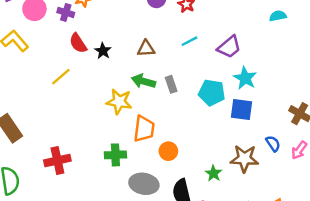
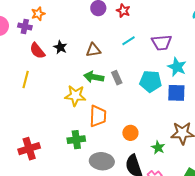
purple trapezoid: (229, 47) -> (162, 43), turned 40
black star: (103, 51) -> (60, 47), moved
yellow line: (61, 77) -> (26, 79), turned -30
orange circle: (168, 151) -> (130, 133), moved

